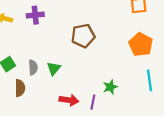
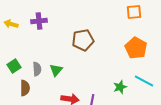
cyan line: (149, 80) -> (144, 81), turned -54
green star: (110, 87) -> (120, 87), moved

